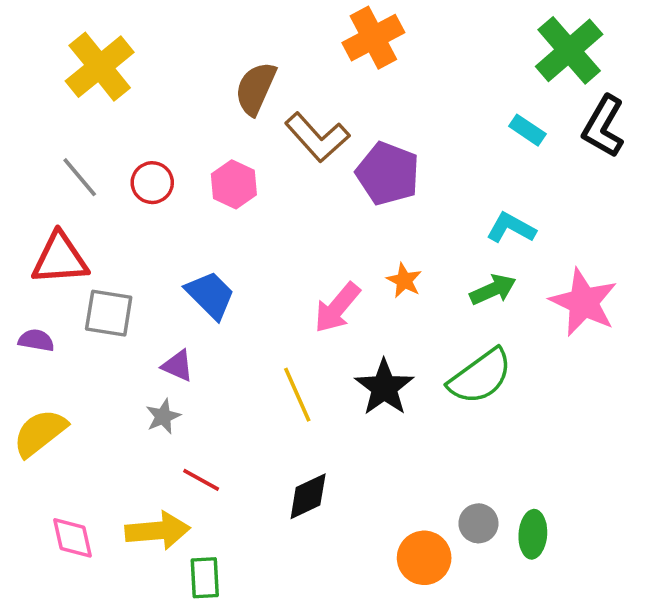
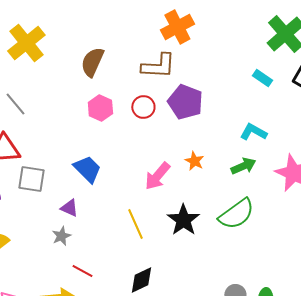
brown semicircle: (256, 88) -> (92, 62), moved
brown L-shape: (317, 137) -> (158, 66), moved, turned -45
red circle: (152, 183) -> (143, 107), moved

